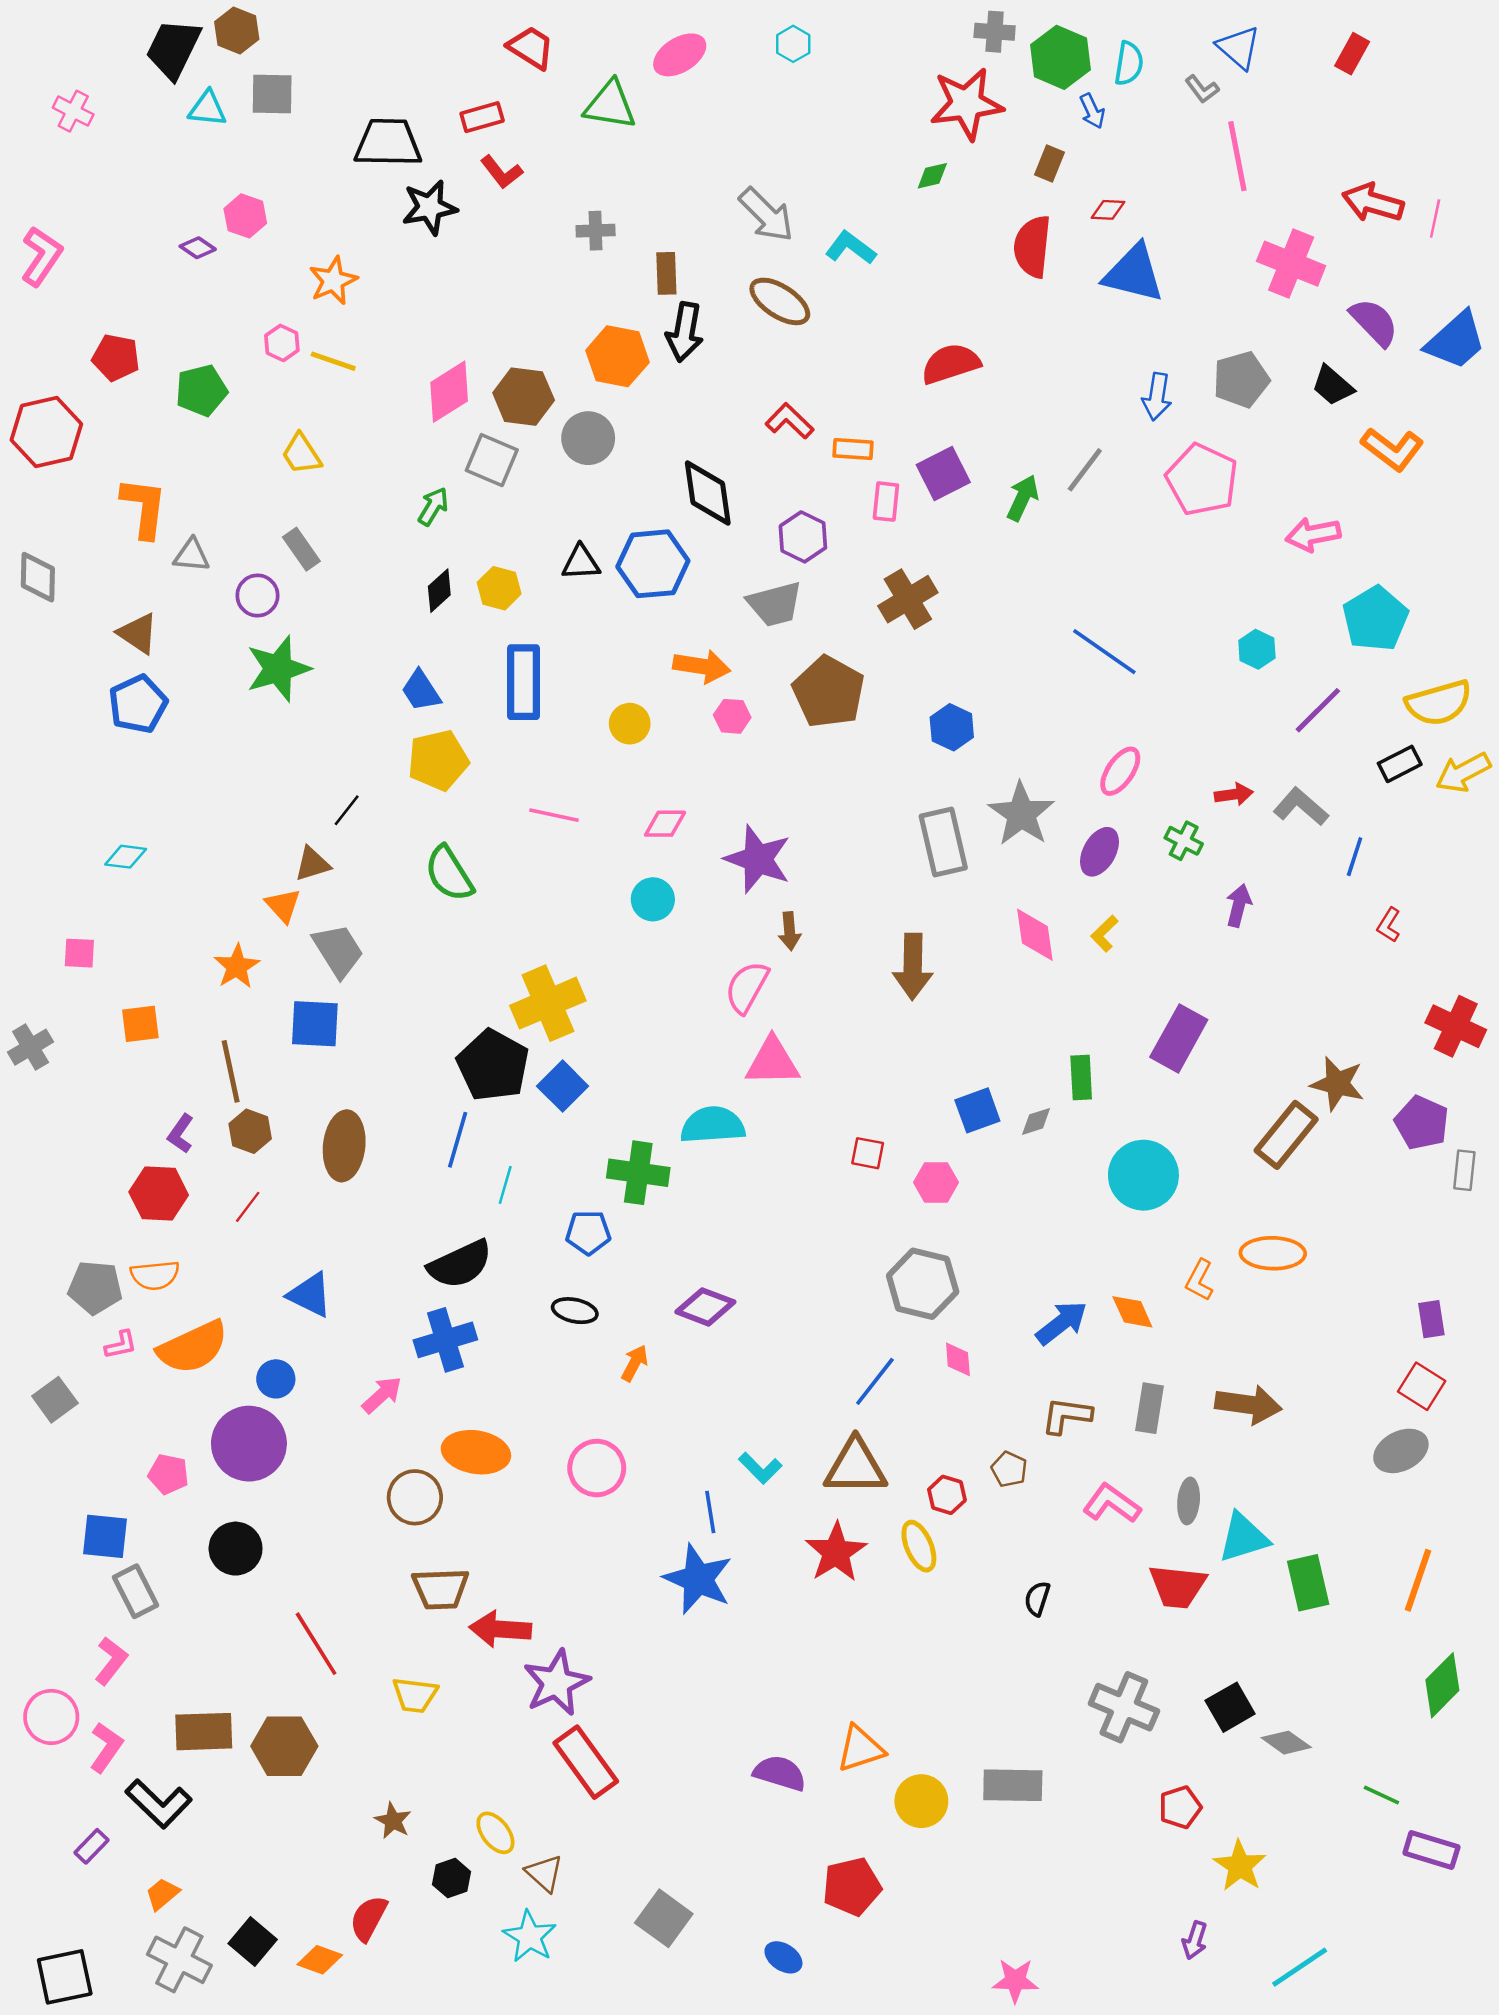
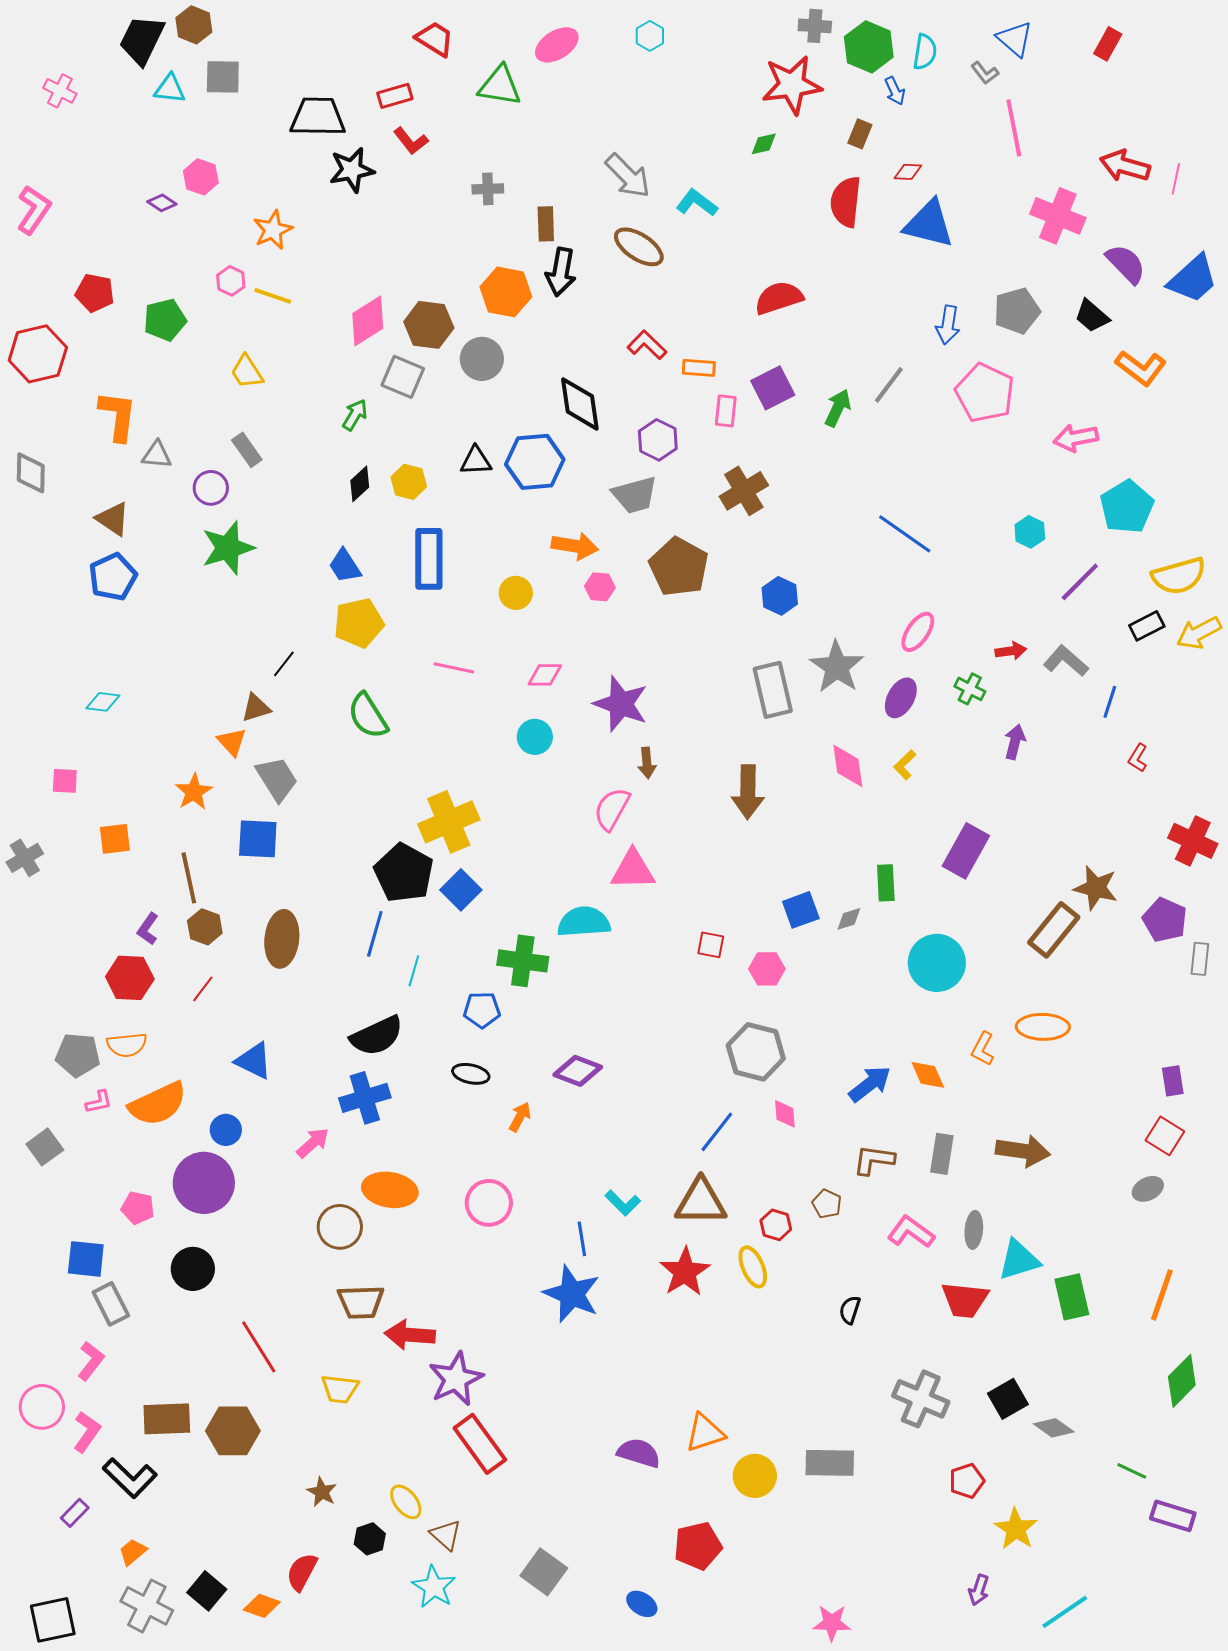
gray ellipse: (1401, 1451) -> (1148, 1189), size x0.7

